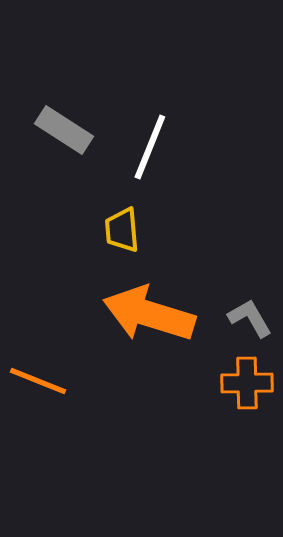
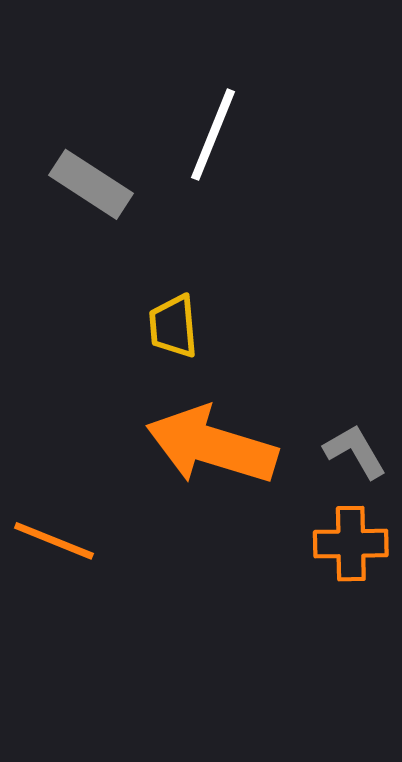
white line: (150, 147) -> (213, 135), moved

